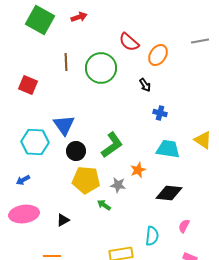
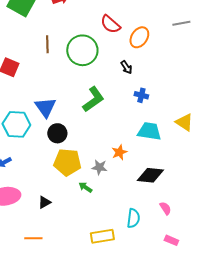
green L-shape: (112, 145) -> (93, 99), moved
pink semicircle: (184, 226) -> (165, 208), turned 120

